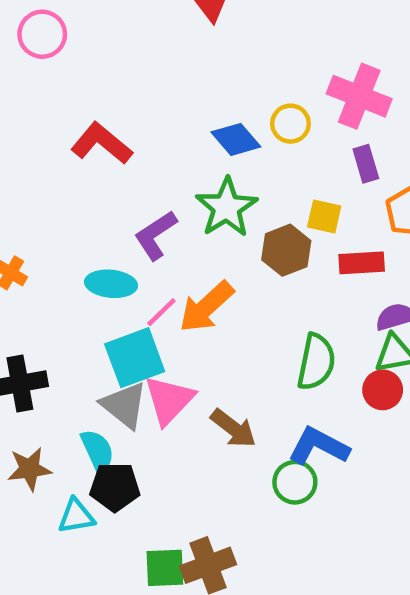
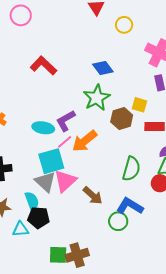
yellow circle: (290, 124) -> (124, 25), moved
purple L-shape: (156, 235) -> (66, 121), moved

